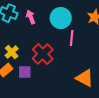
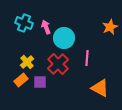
cyan circle: (61, 18) -> (64, 38), moved
pink line: (72, 38) -> (87, 58), moved

